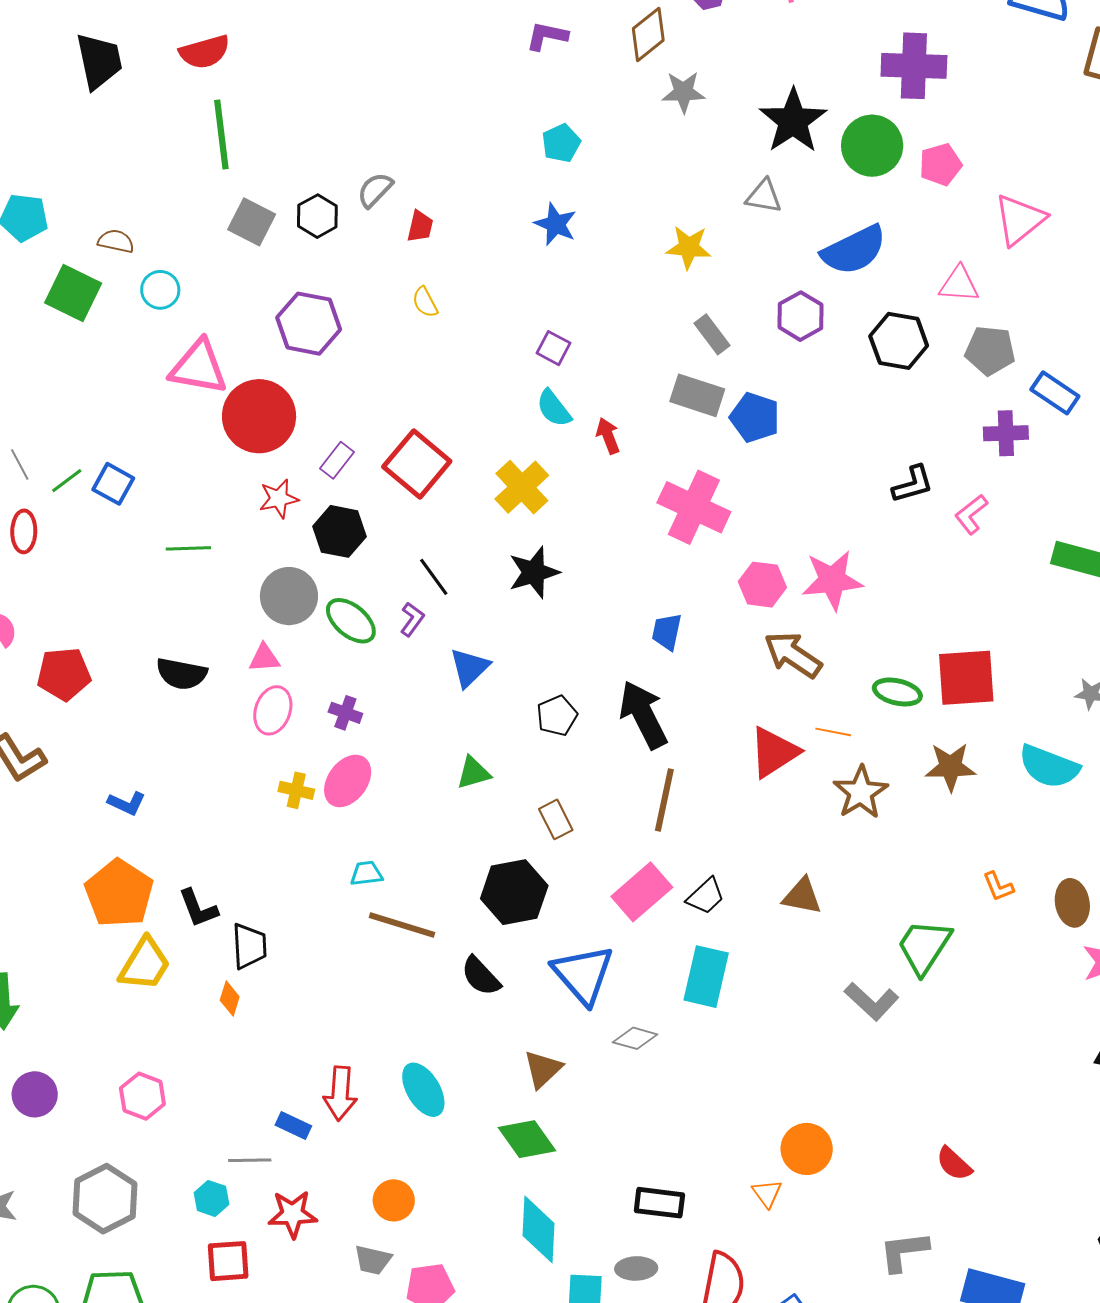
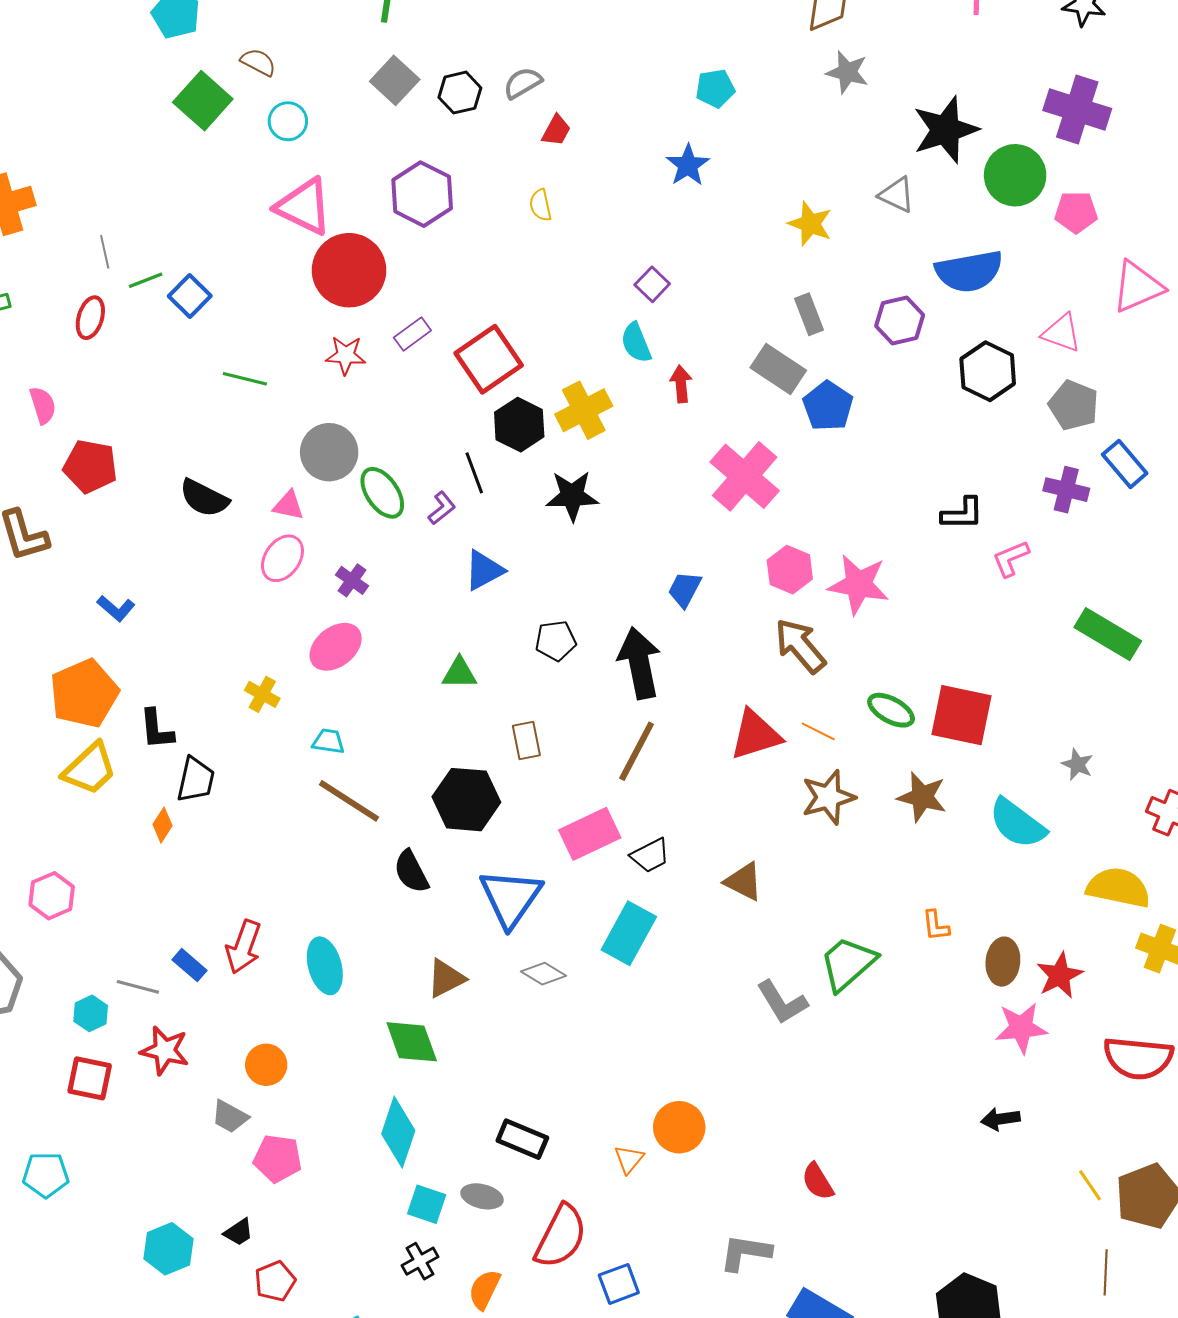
black hexagon: (339, 531) -> (519, 425), moved
yellow cross: (296, 790) -> (262, 694), moved

